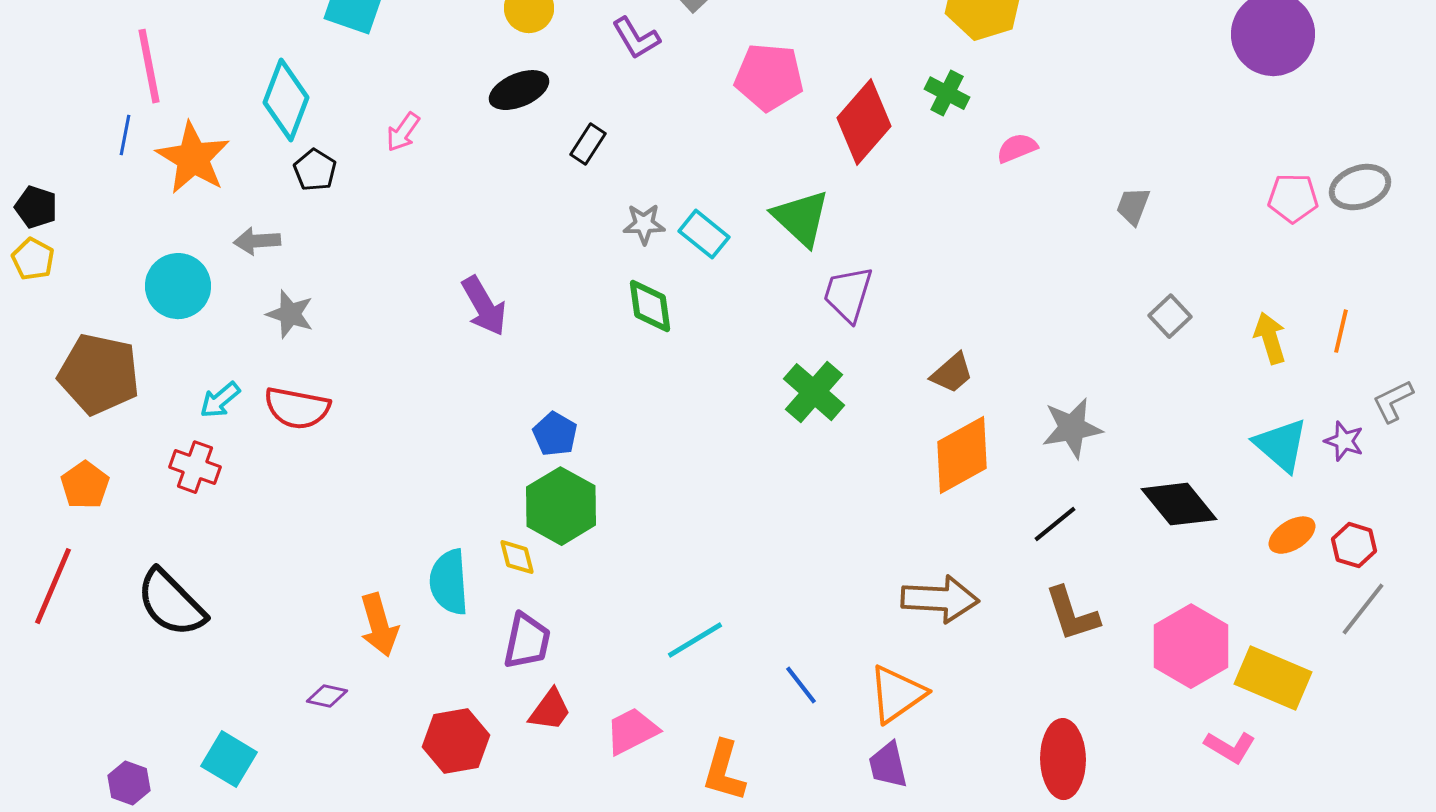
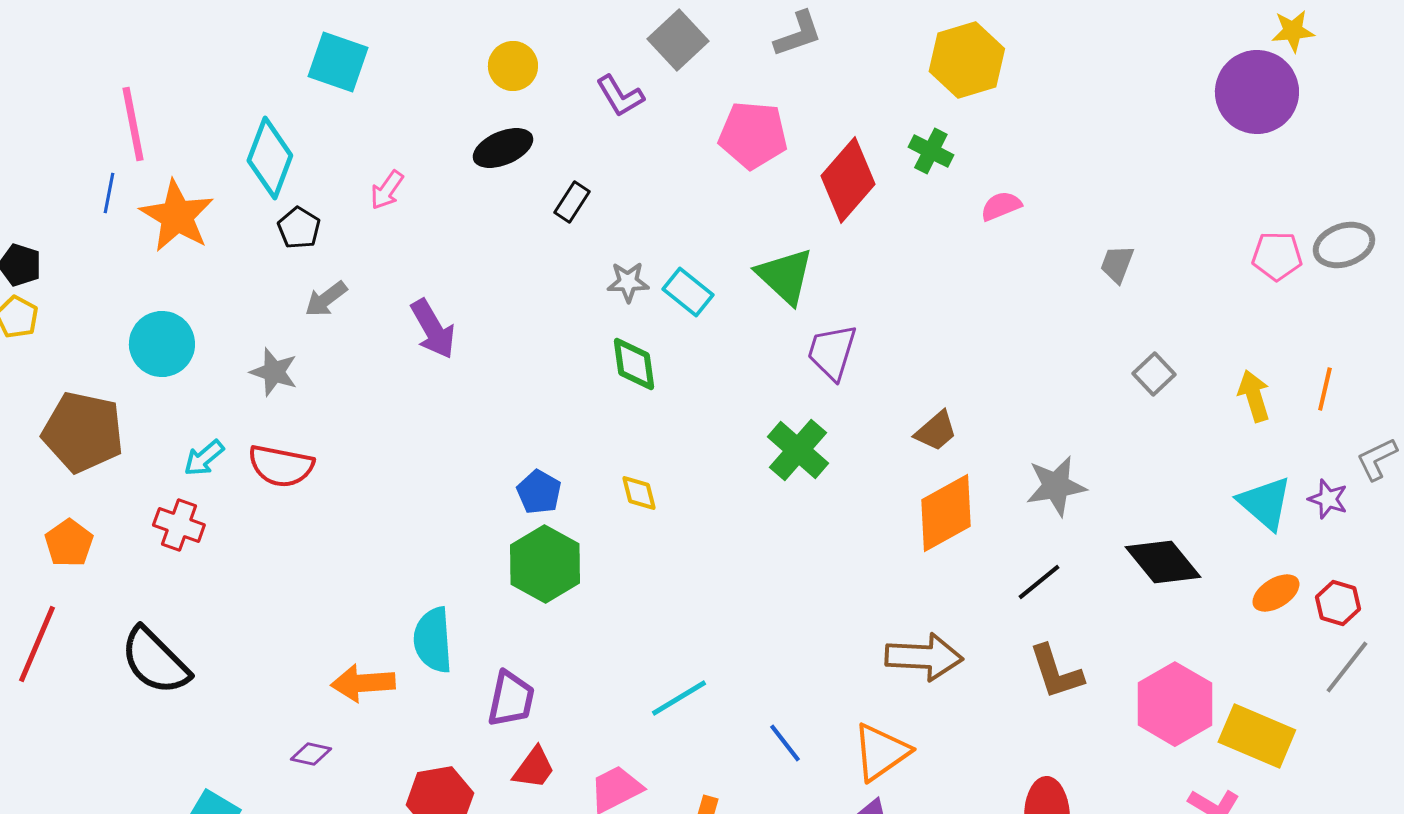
gray arrow: (257, 241) -> (326, 299), moved, turned -33
purple arrow: (484, 306) -> (433, 329), moved
yellow diamond: (517, 557) -> (639, 493), moved
orange arrow: (379, 625) -> (363, 683), turned 102

